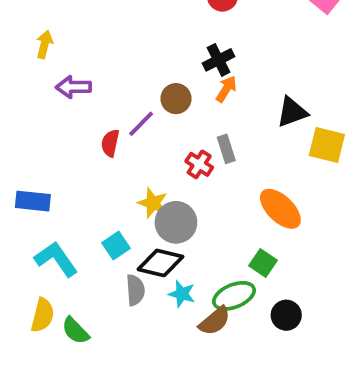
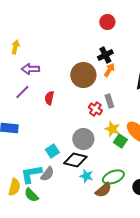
brown circle: (176, 99) -> (83, 75), size x1.6
purple line: (141, 124) -> (22, 92), moved
yellow star: (153, 203) -> (112, 129), moved
cyan L-shape: (56, 259) -> (31, 174), moved, turned -65
green square: (263, 263) -> (120, 141), moved
gray semicircle: (135, 290) -> (47, 174), moved, turned 42

